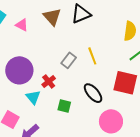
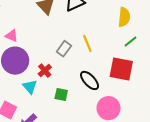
pink triangle: (22, 25) -> (12, 36), moved

